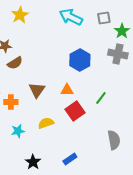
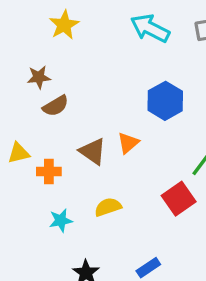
brown triangle: (37, 90) -> (93, 151), turned -30
orange triangle: (67, 90) -> (128, 143), moved, turned -40
red square: (75, 111) -> (179, 199), moved

